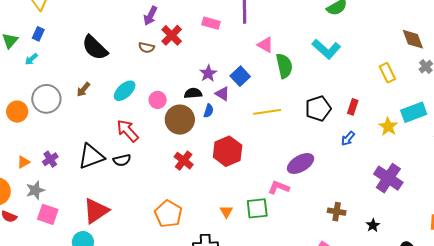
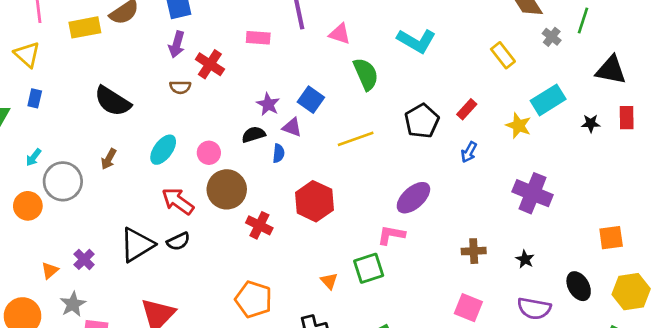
pink triangle: (265, 45) -> (340, 34), moved
cyan arrow: (31, 59) -> (34, 157), moved
red rectangle: (353, 107) -> (467, 109), turned 35
brown circle: (180, 120) -> (227, 189), moved

